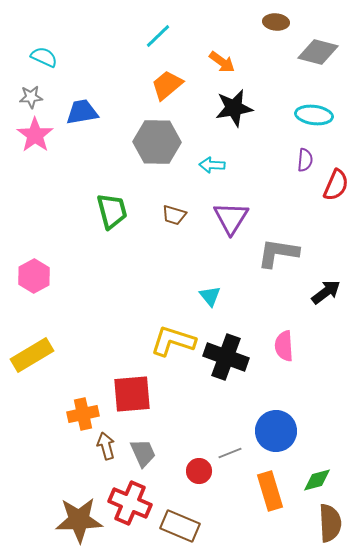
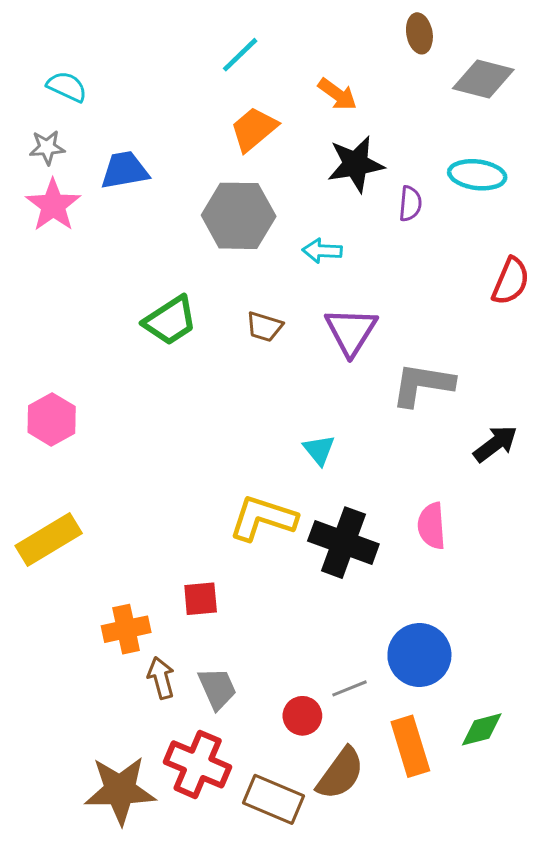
brown ellipse: (276, 22) -> (419, 33), turned 75
purple semicircle: (305, 160) -> (410, 204), moved
green trapezoid: (112, 211) -> (170, 321), turned 72
red square: (132, 394) -> (201, 599), size x0.6
brown semicircle: (330, 523) -> (340, 774), moved, turned 39

